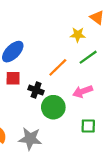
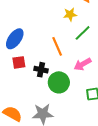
orange line: (58, 67) -> (57, 46), turned -60

